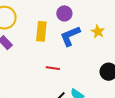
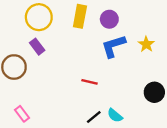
yellow rectangle: (41, 31) -> (80, 16), moved

